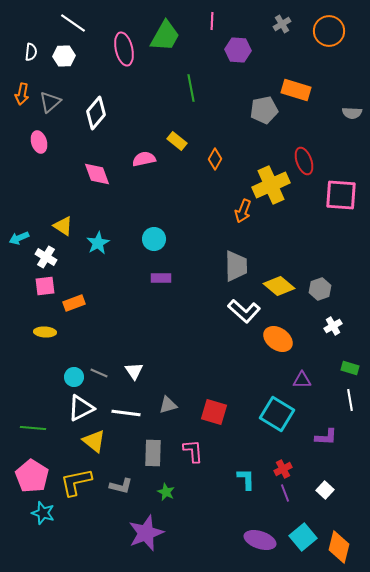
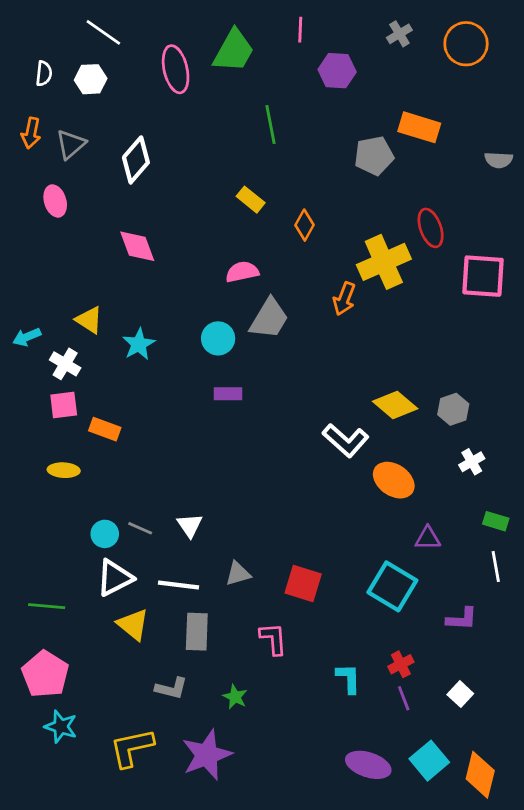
pink semicircle: (144, 159) -> (242, 272), moved
gray trapezoid: (236, 266) -> (269, 319), moved, turned 32
orange rectangle: (74, 303) -> (105, 429), turned 40
gray rectangle: (153, 453) -> (197, 632), moved
yellow L-shape: (76, 482) -> (132, 748), moved

